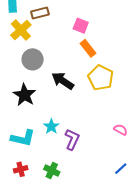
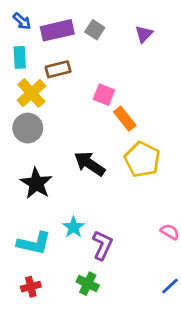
pink square: (81, 26) -> (104, 95), moved
gray circle: (33, 59) -> (28, 128), moved
green cross: (52, 171) -> (88, 284), moved

